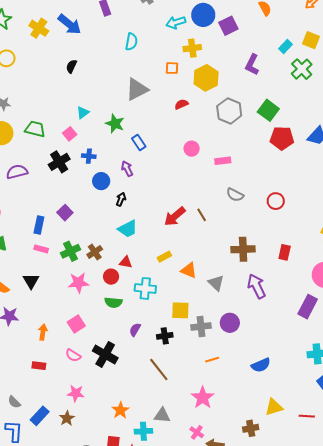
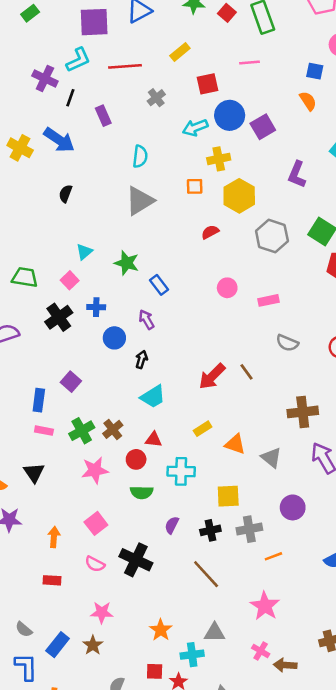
gray triangle: (137, 89) -> (140, 201), moved
gray cross: (201, 326) -> (249, 529), moved

